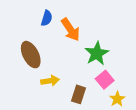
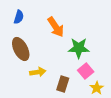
blue semicircle: (47, 18) -> (19, 17), moved
green star: (97, 53) -> (79, 48), turned 30

